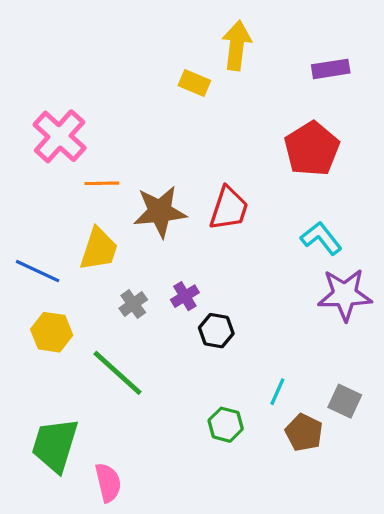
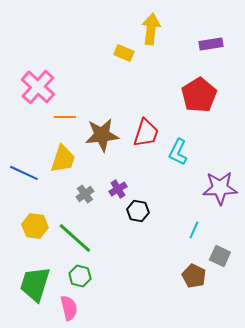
cyan L-shape: (321, 238) -> (178, 152), moved, turned -116
yellow hexagon: (52, 332) -> (35, 226), moved
cyan line: (277, 392) -> (194, 230), moved
green hexagon: (226, 425) -> (80, 276), moved

